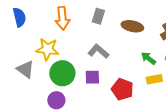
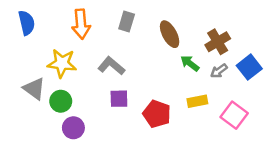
brown ellipse: (132, 26) -> (170, 34), turned 50
gray L-shape: (98, 51) -> (111, 66), moved
green arrow: (148, 58) -> (190, 63), moved
green circle: (62, 73) -> (61, 101), moved, size x0.7

